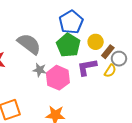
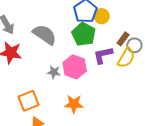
yellow circle: (96, 42) -> (102, 16), moved
gray star: (40, 70) -> (54, 72), moved
yellow semicircle: (110, 71) -> (126, 58), size x1.5

